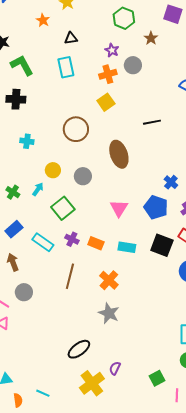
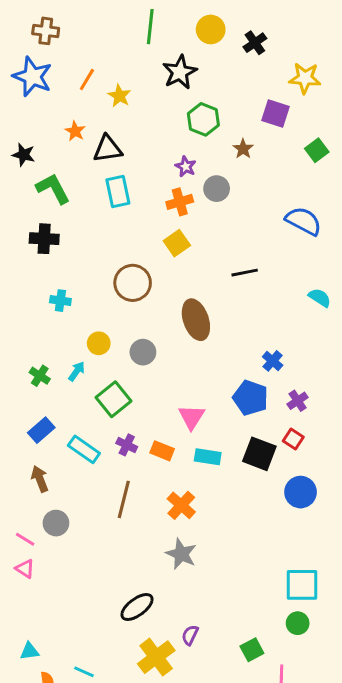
orange star: (43, 20) -> (75, 131), moved
black triangle: (71, 38) -> (108, 149), moved, size x1.5
pink triangle: (119, 208) -> (192, 417), moved

